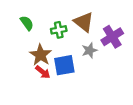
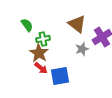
green cross: (59, 30) -> (43, 39), moved
blue square: (64, 65) -> (60, 76), moved

